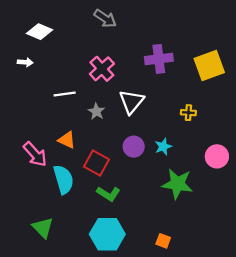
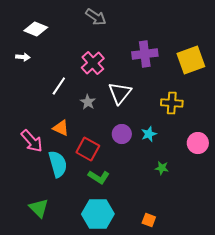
white line: (65, 94) -> (59, 86), turned -48
yellow cross: (188, 113) -> (172, 103), size x1.5
green star: (177, 184) -> (162, 168), size x0.5

